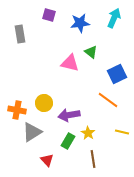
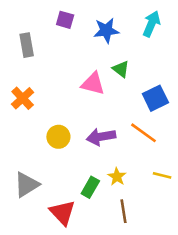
orange cross: (17, 110) -> (23, 98), moved, turned 36
purple arrow: (69, 115) -> (101, 137), moved
gray triangle: (32, 132) -> (27, 185), moved
red triangle: (47, 160) -> (62, 213), size x1.5

